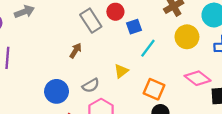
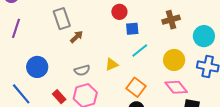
gray rectangle: (91, 21) -> (62, 19), moved
yellow circle: (187, 37) -> (174, 60), moved
blue circle: (57, 91) -> (37, 67), moved

